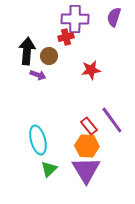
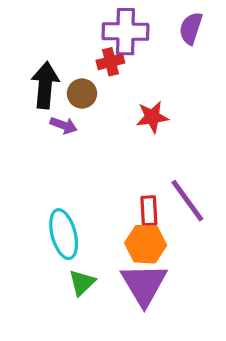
red rectangle: (89, 126) -> (149, 211), turned 36

